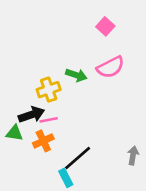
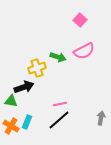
pink line: (49, 120) -> (60, 104), moved
orange cross: (43, 141) -> (11, 126), moved, turned -35
cyan rectangle: (66, 178) -> (27, 122), moved, turned 48

